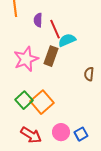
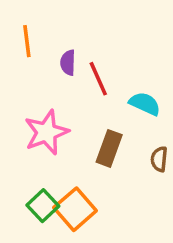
cyan semicircle: (67, 40) -> (145, 104), moved, turned 48
brown rectangle: (51, 56) -> (109, 148), moved

